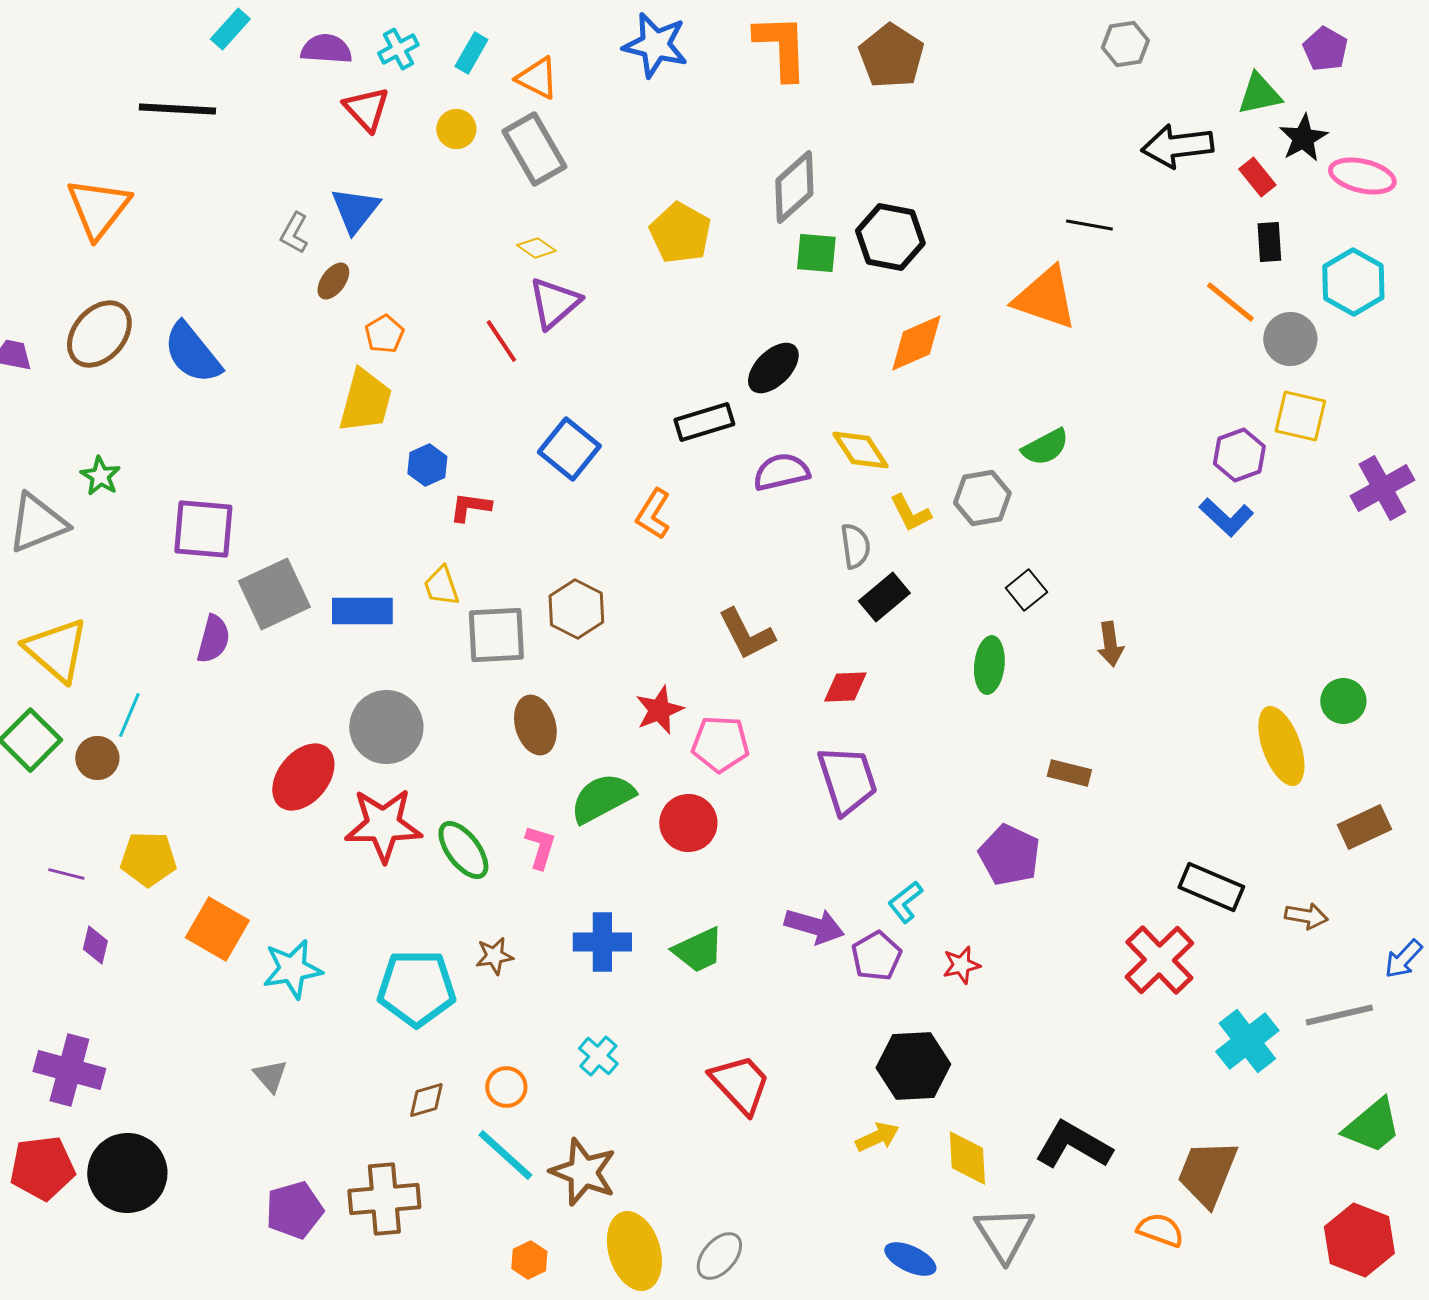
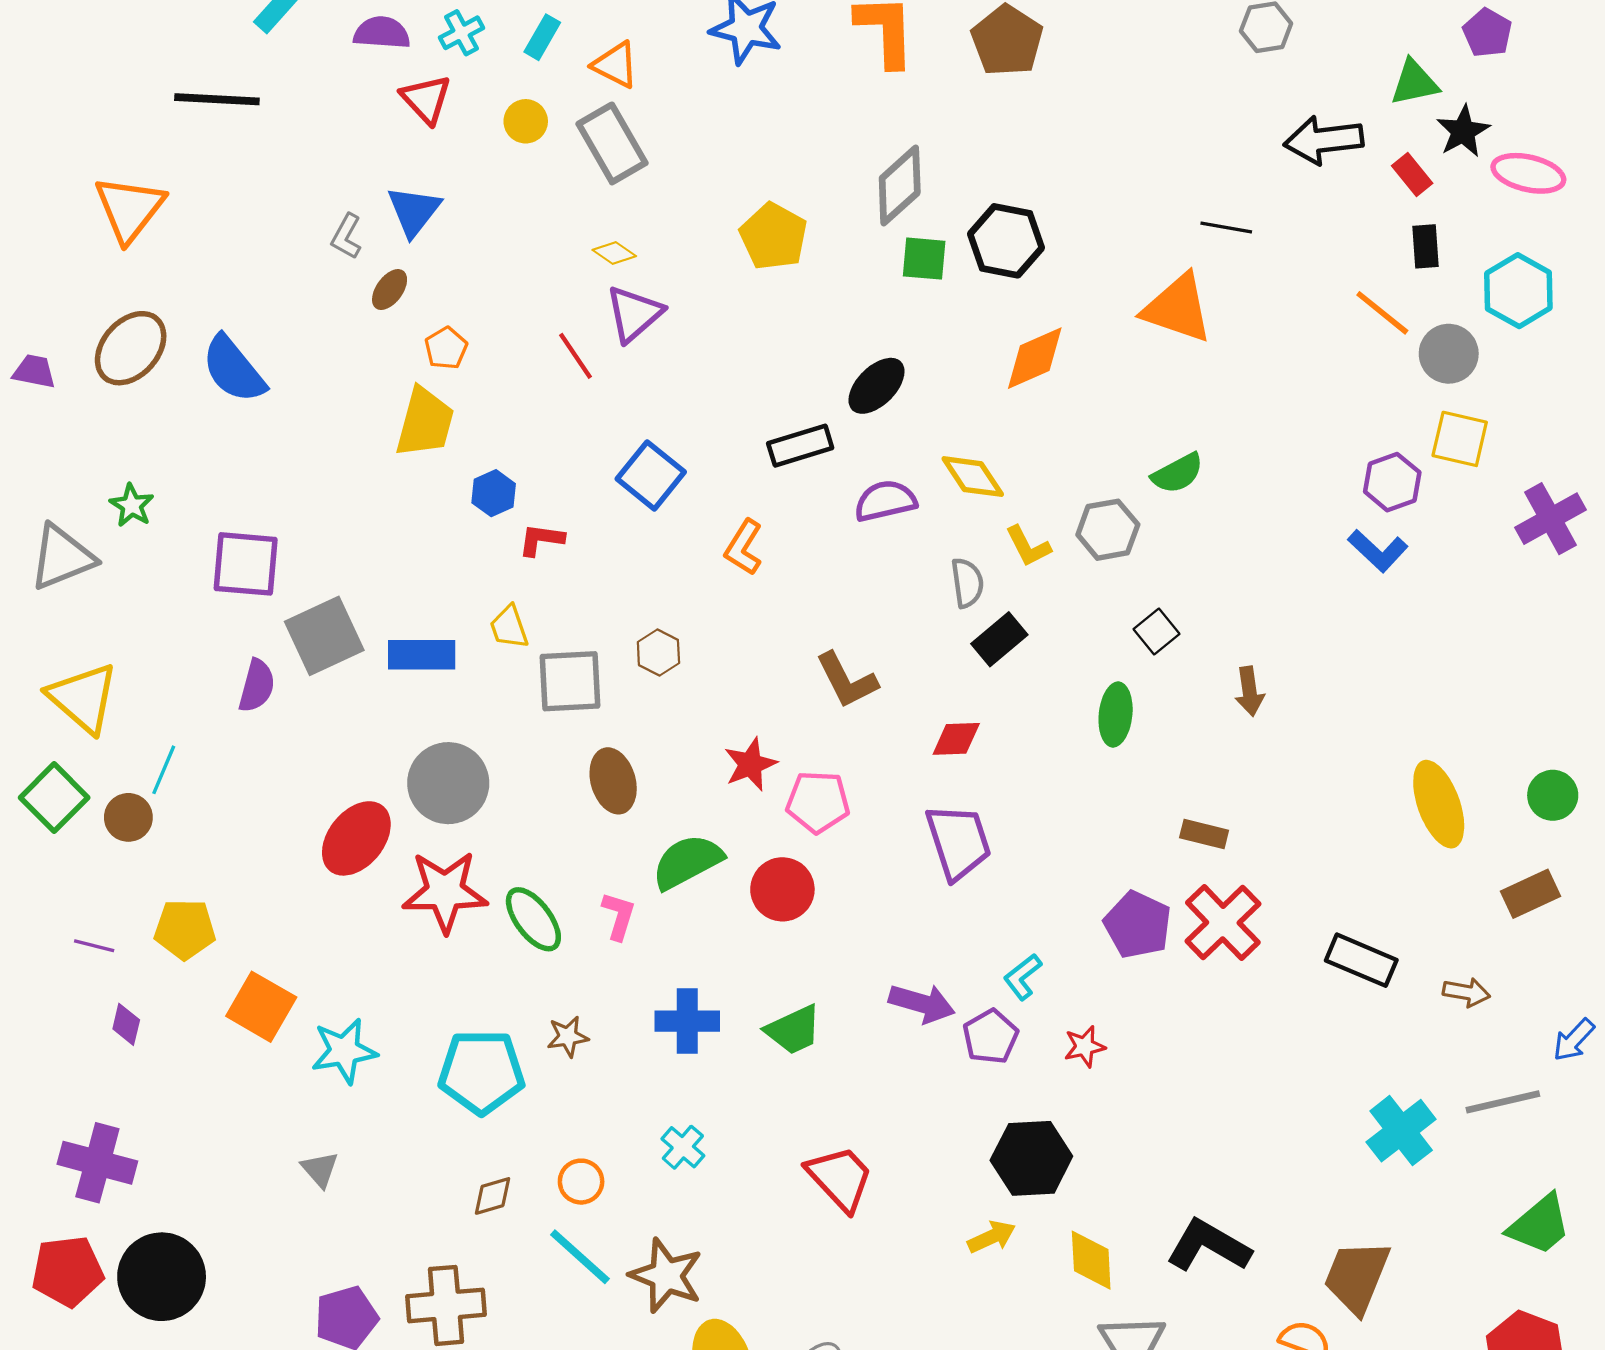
brown hexagon: (576, 609) -> (658, 653), size x0.7
green circle: (1343, 701) -> (1553, 795), moved
red cross: (1159, 960) -> (1223, 923), moved

